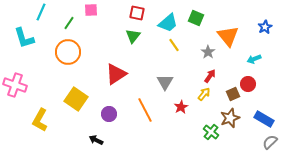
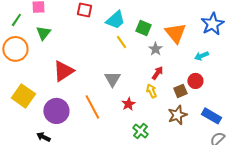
green square: (196, 18) -> (143, 28), moved
blue star: (265, 27) -> (212, 24), size x1.6
green triangle: (133, 36) -> (43, 33), moved
yellow arrow: (204, 94) -> (151, 91), turned -64
purple circle: (109, 114) -> (56, 111), size x1.6
green cross: (211, 132) -> (140, 131), moved

